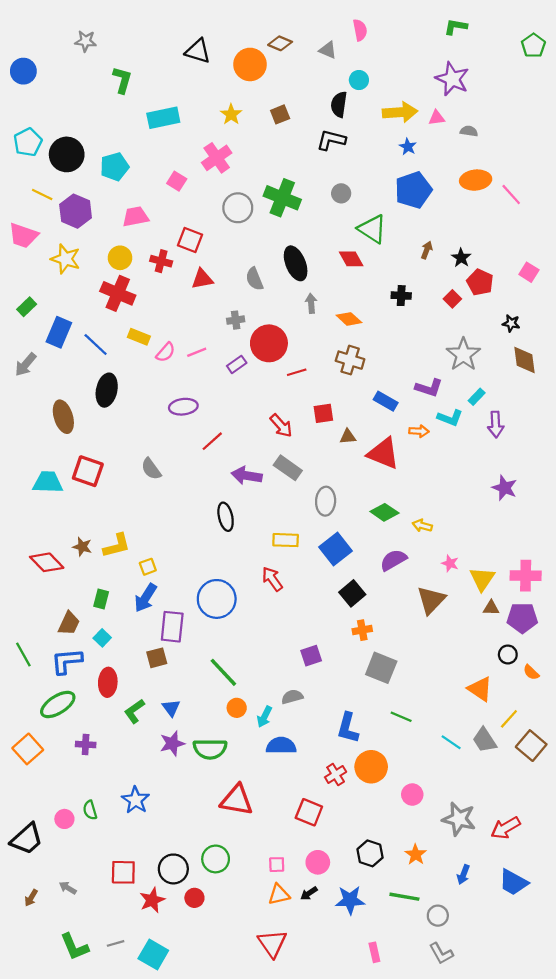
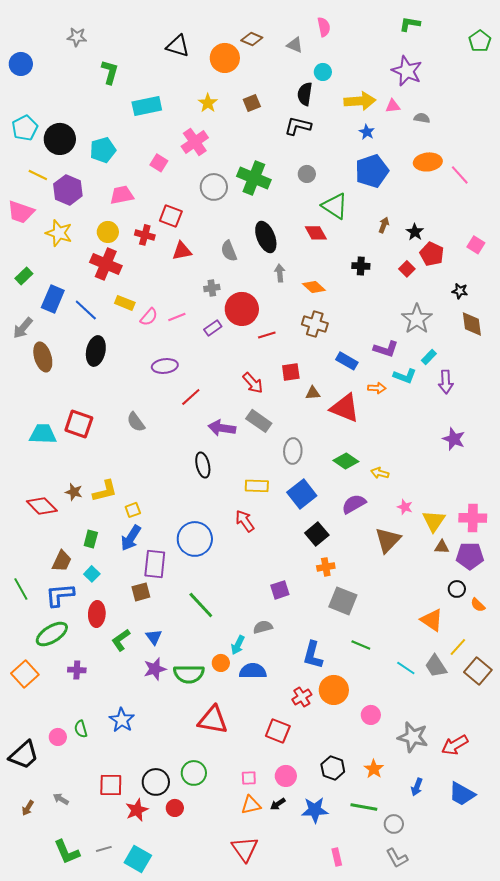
brown ellipse: (63, 417) -> (43, 357), moved
orange circle: (237, 708) -> (221, 663), moved

